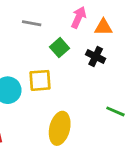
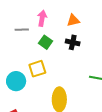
pink arrow: (79, 17) -> (42, 18), moved

